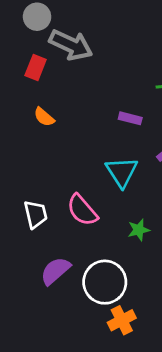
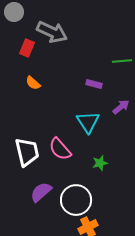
gray circle: (37, 17) -> (14, 12), moved
white trapezoid: (36, 214) -> (27, 152), size x1.4

